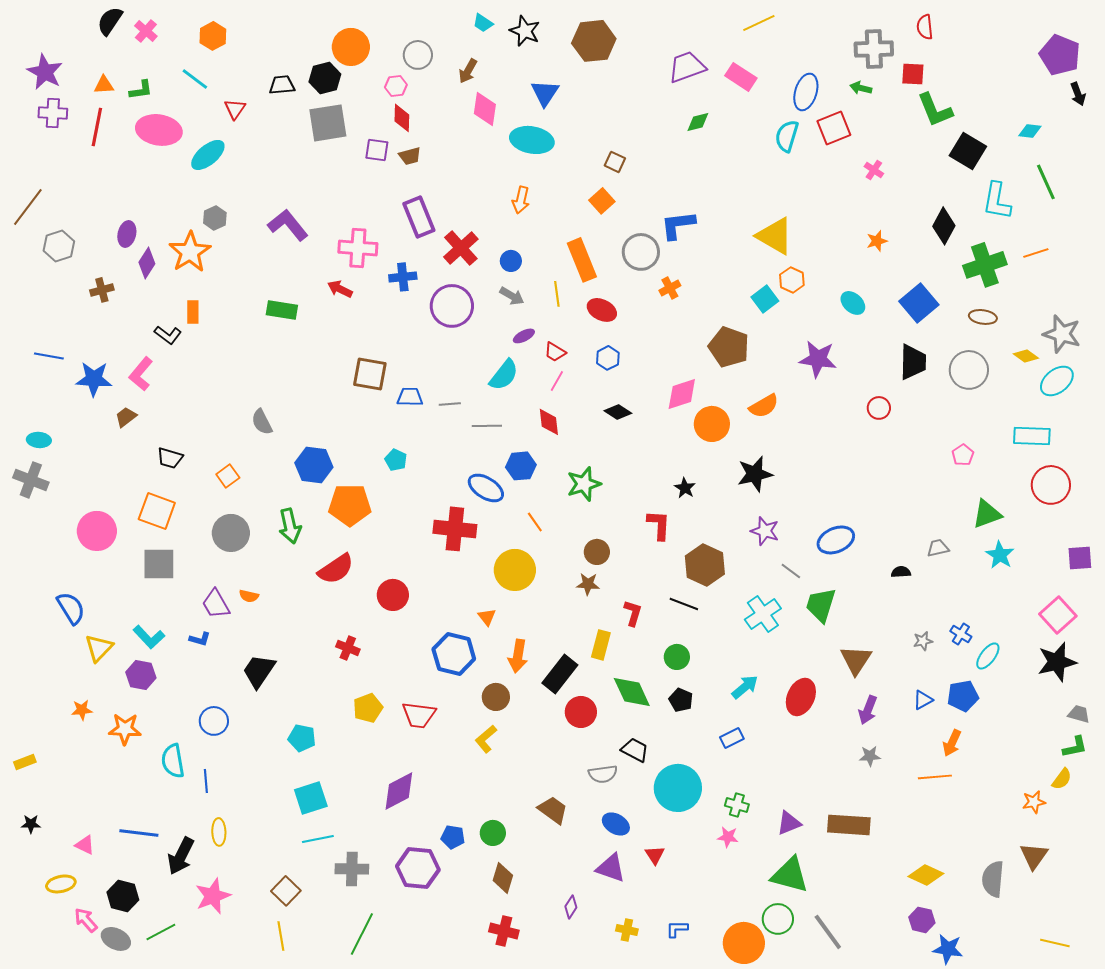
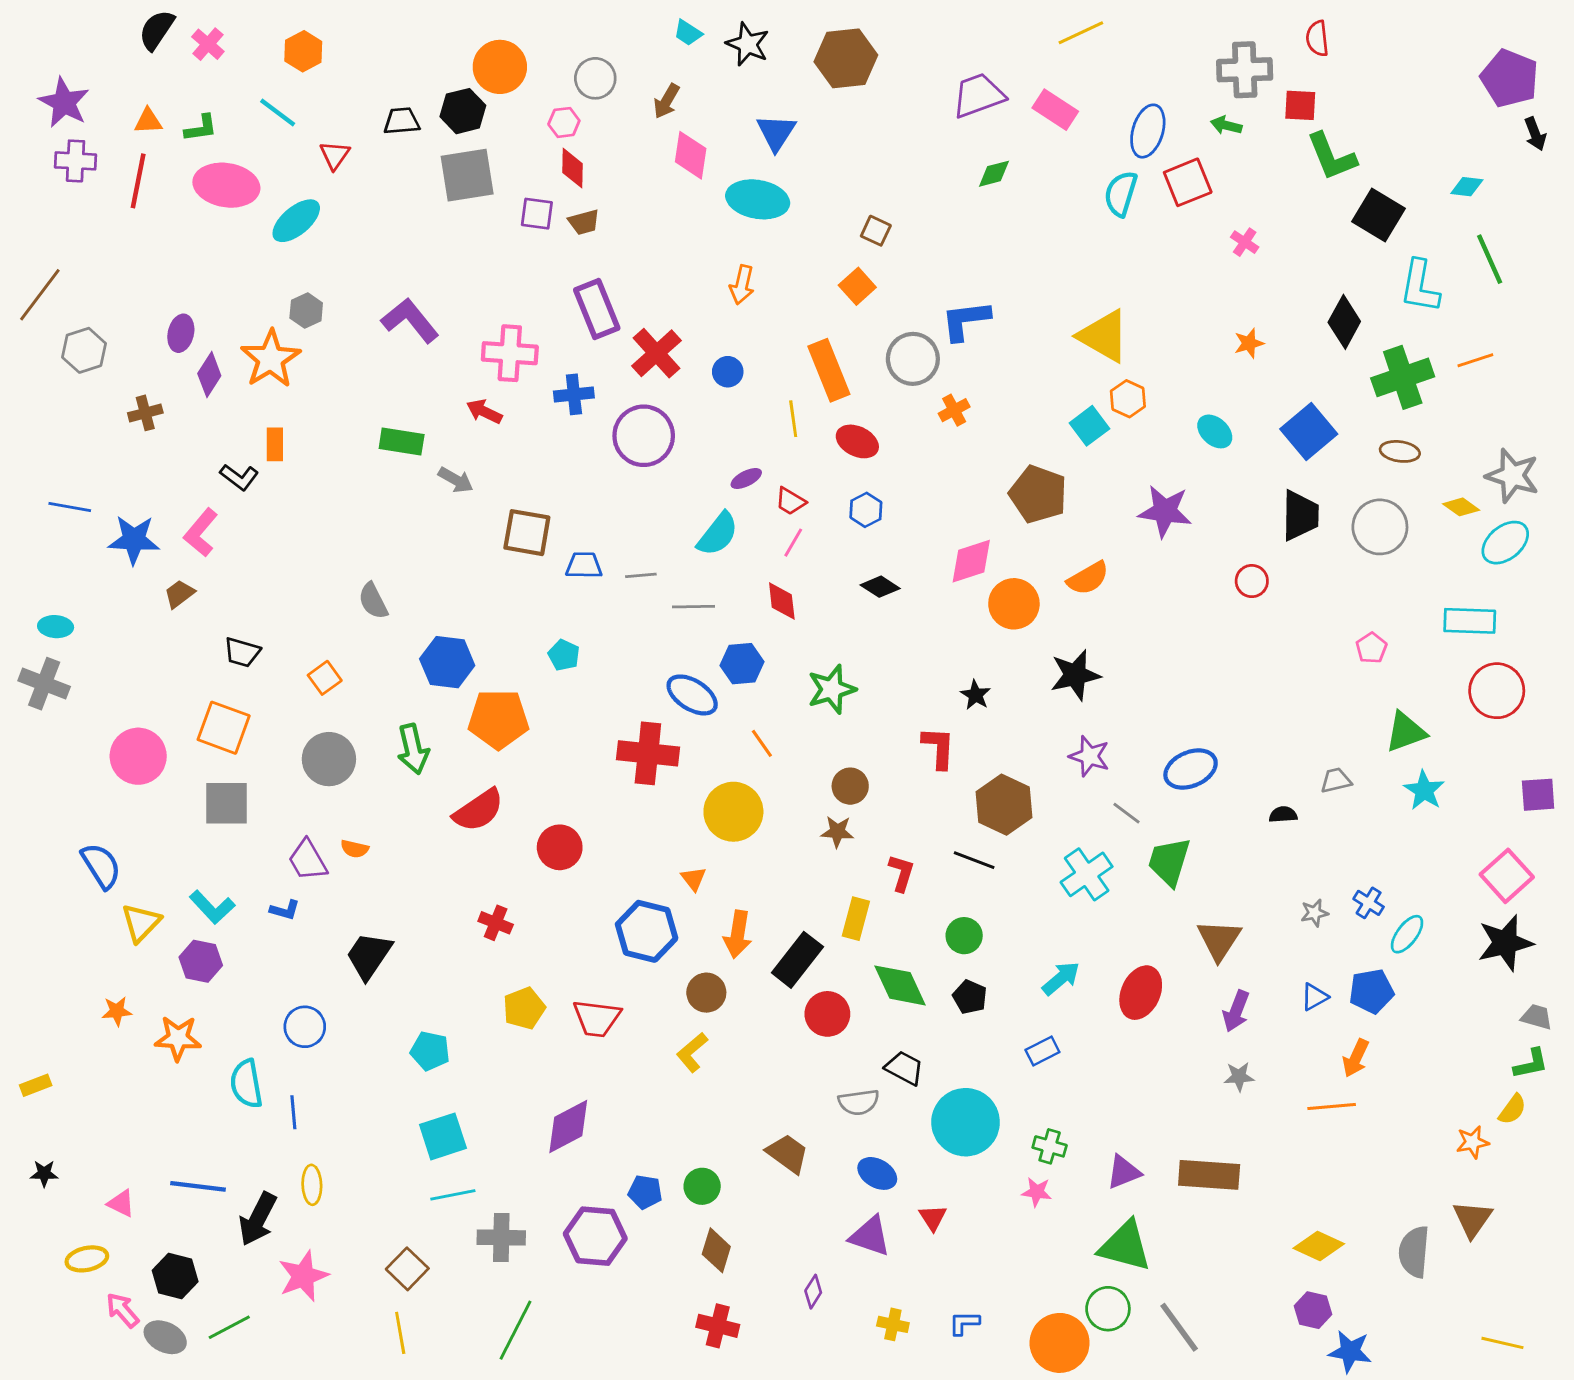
gray arrow: (512, 296) -> (456, 480), moved

